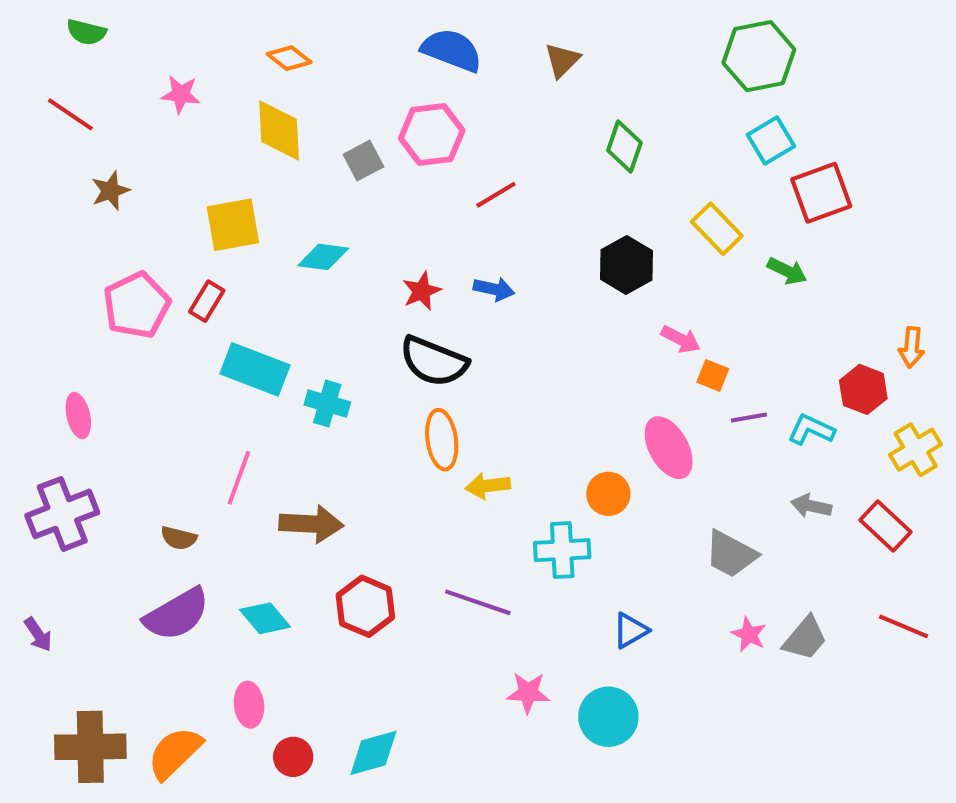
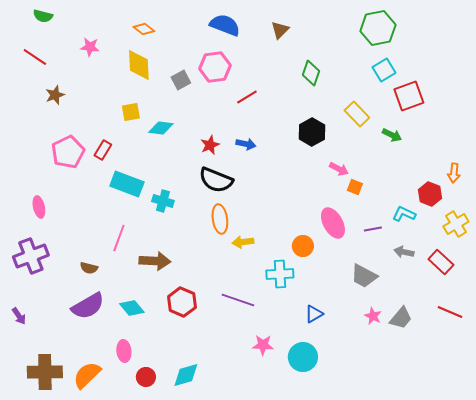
yellow square: (233, 225) -> (131, 112), moved, size x0.7
purple line: (749, 418) -> (373, 229), moved

